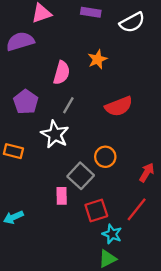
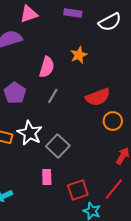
white star: (55, 134) -> (30, 133), moved
orange circle: (105, 157) -> (113, 121), moved
gray square: (81, 176) -> (58, 146), moved

